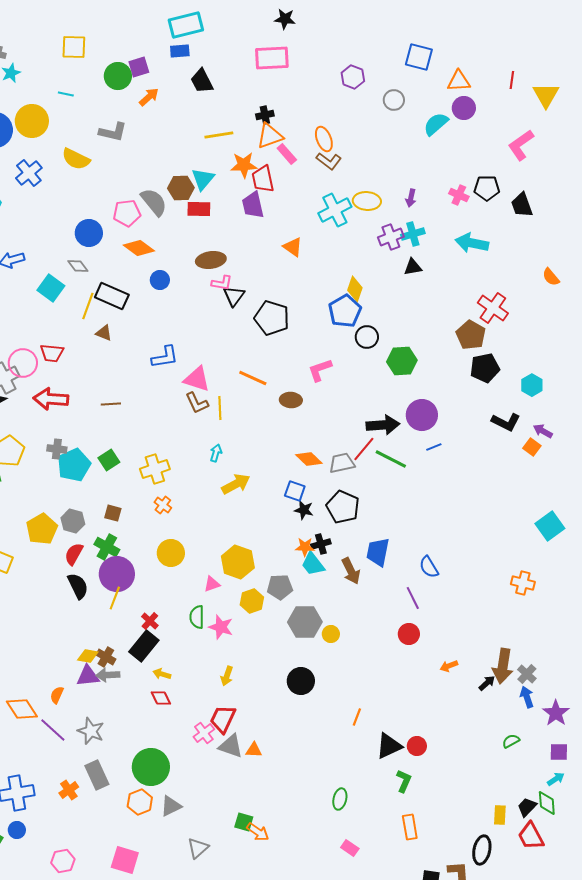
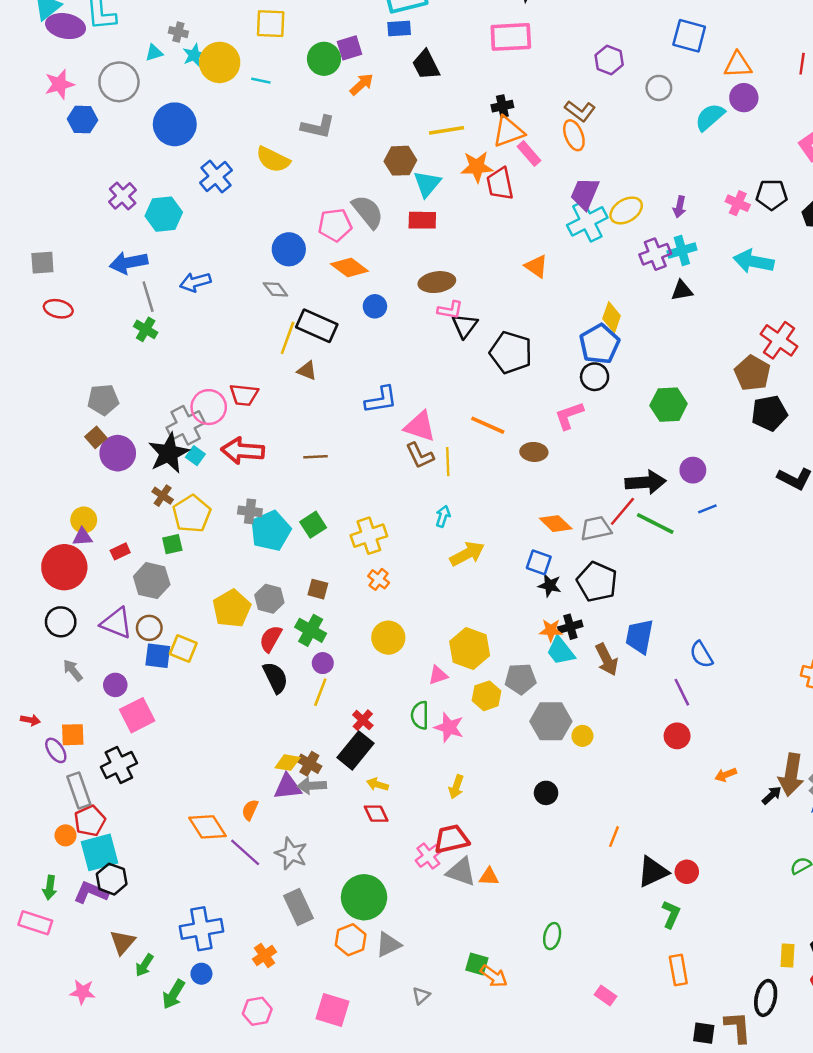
yellow circle: (32, 121) -> (220, 62), moved
brown L-shape: (329, 161) -> (580, 111), moved
brown hexagon: (181, 188) -> (400, 161), moved
yellow ellipse: (367, 201) -> (626, 210), turned -36
purple trapezoid: (253, 205) -> (585, 193), moved, turned 36
cyan square: (51, 288) -> (195, 456), moved, size x0.6
black circle: (367, 337) -> (595, 377), moved
purple circle: (422, 415) -> (693, 470), size x0.7
purple circle: (117, 574) -> (323, 663), size x0.5
black circle: (301, 681) -> (546, 793), size x0.7
red trapezoid: (223, 719) -> (451, 839), turned 52
orange cross: (69, 790) -> (265, 955), moved
green ellipse: (340, 799) -> (552, 936), moved
gray triangle: (198, 848) -> (421, 996), size x0.7

